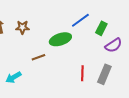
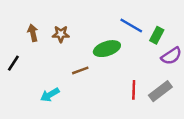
blue line: (80, 20) -> (131, 26), turned 66
gray rectangle: (104, 74) -> (160, 91), turned 30

